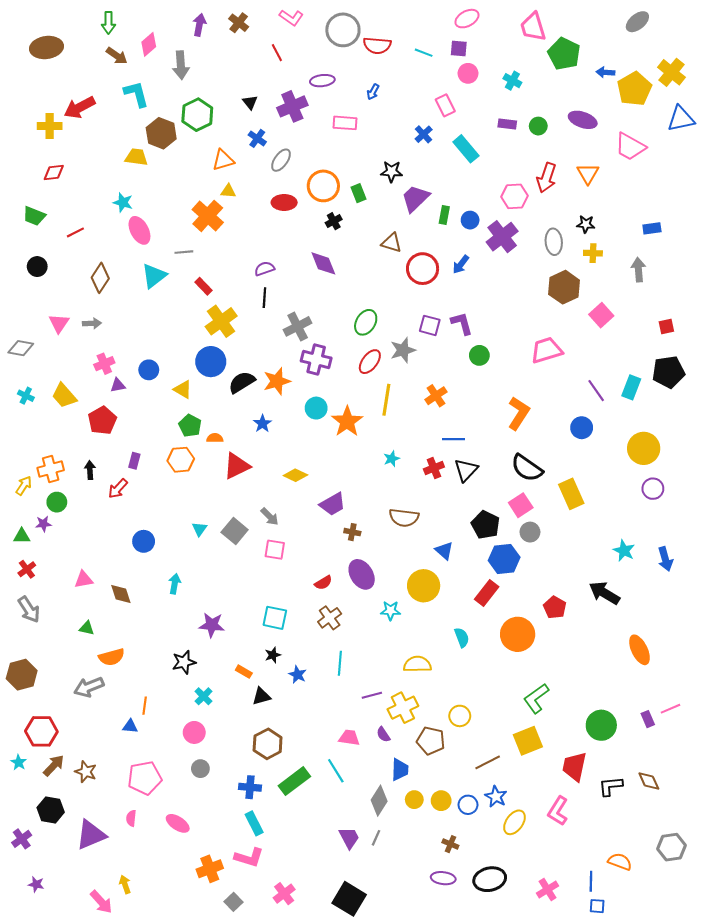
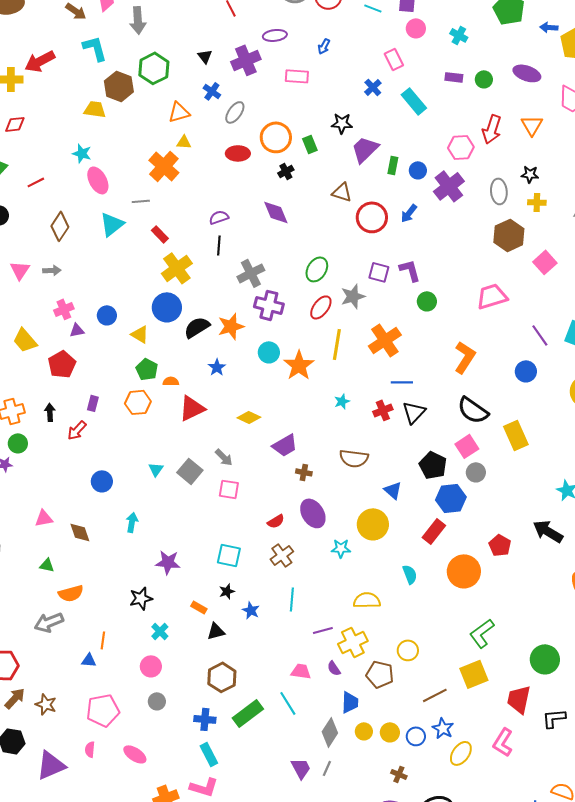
orange cross: (436, 396) -> (385, 340), size x1.5

